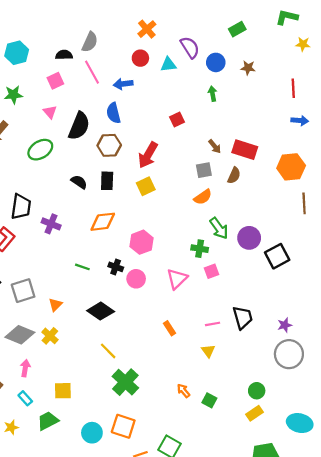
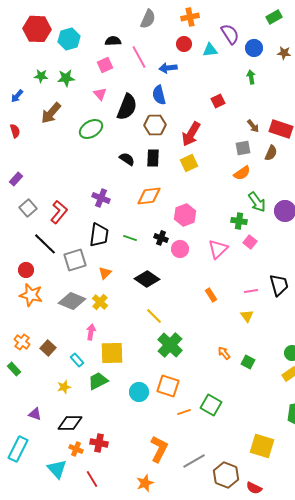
orange cross: (147, 29) -> (190, 17), turned 30
gray semicircle: (90, 42) -> (148, 19), moved
black trapezoid: (21, 207) -> (99, 235), moved
pink square: (211, 271) -> (250, 242), turned -32
pink arrow: (25, 368) -> (91, 332), moved
yellow square: (63, 391) -> (112, 353), size x1.4

